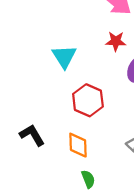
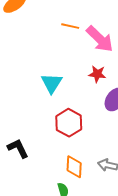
orange diamond: (78, 145) -> (74, 167), moved

